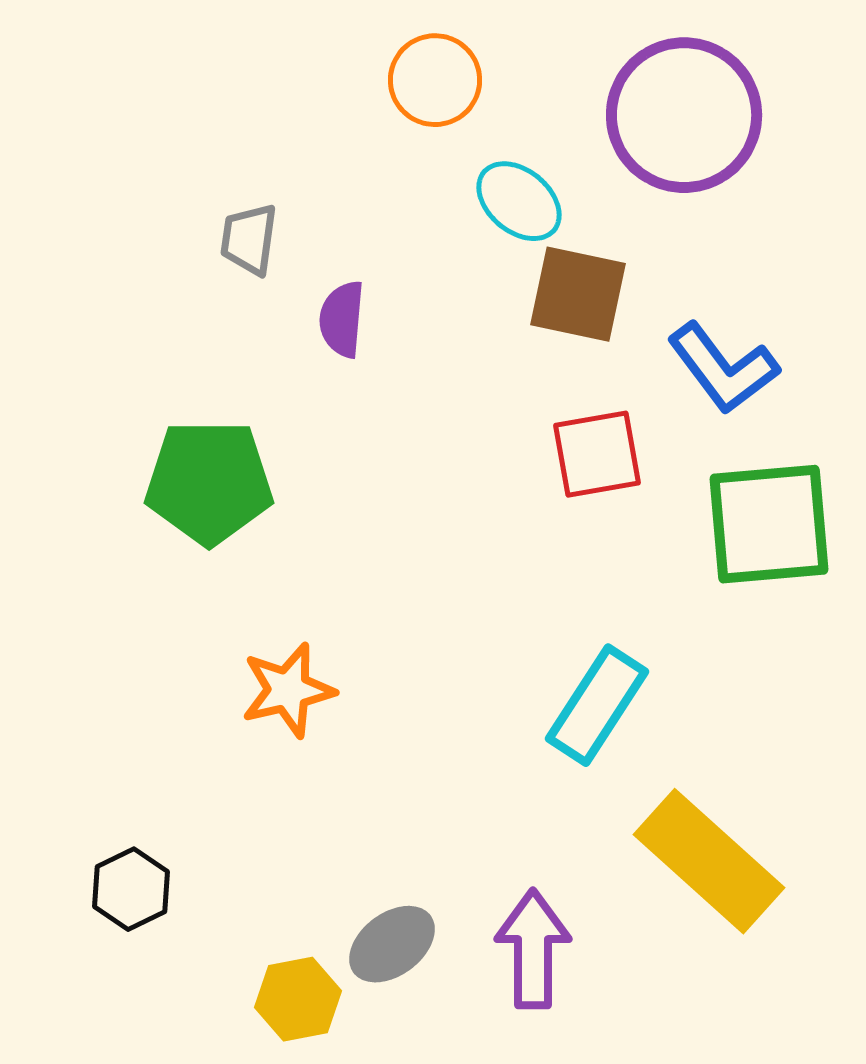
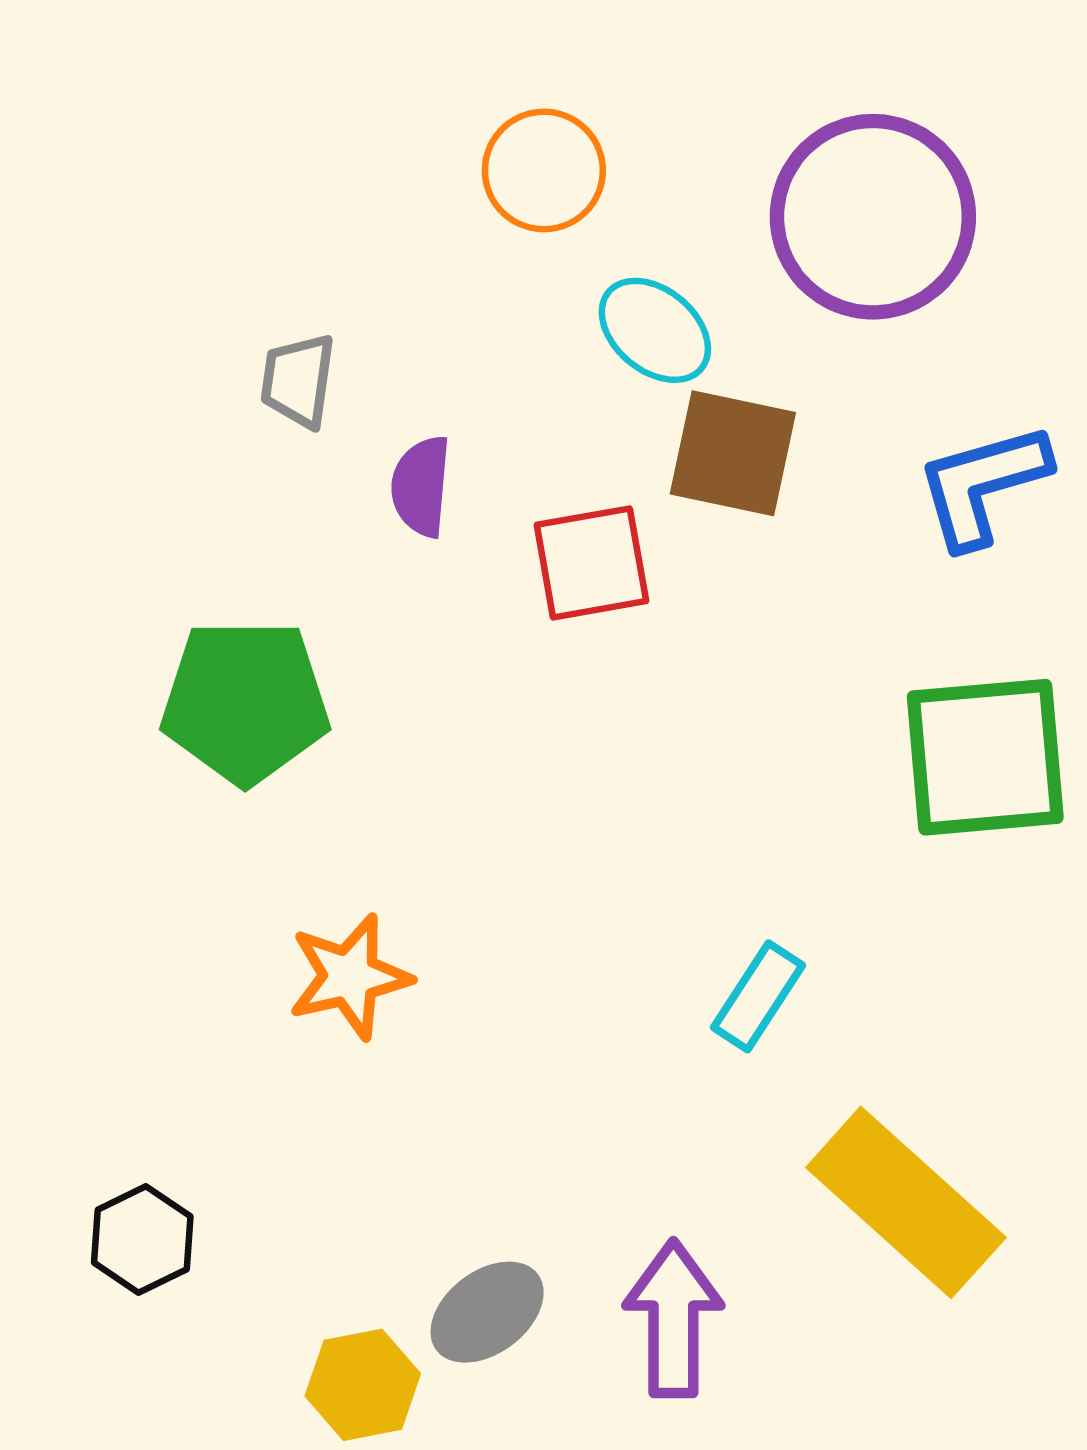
blue L-shape: (723, 368) -> (983, 485), moved, turned 111
red square: (597, 454) -> (591, 563), moved
cyan rectangle: (597, 705) -> (758, 996), size x0.7

